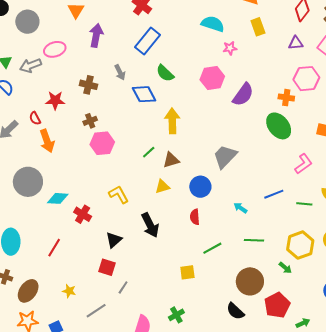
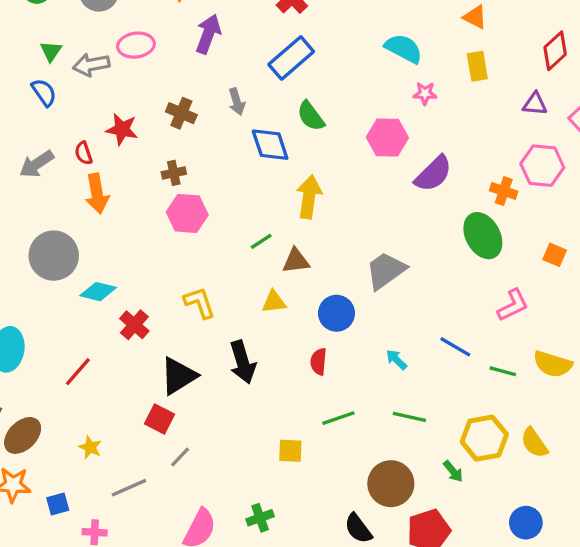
blue line: (274, 194) -> (455, 347), turned 42
black triangle: (114, 240) -> (178, 376), size x1.4

